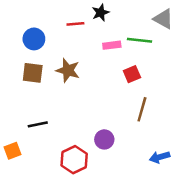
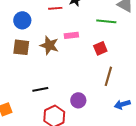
pink rectangle: (112, 45) -> (71, 35), moved
black line: (38, 124) -> (40, 89), moved
blue arrow: (160, 157) -> (122, 104), moved

